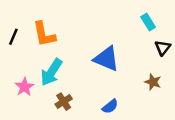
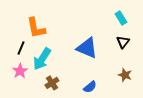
black line: (13, 37) -> (21, 48), moved
black triangle: (163, 48) -> (123, 42), moved
brown star: (153, 82) -> (125, 75), moved

